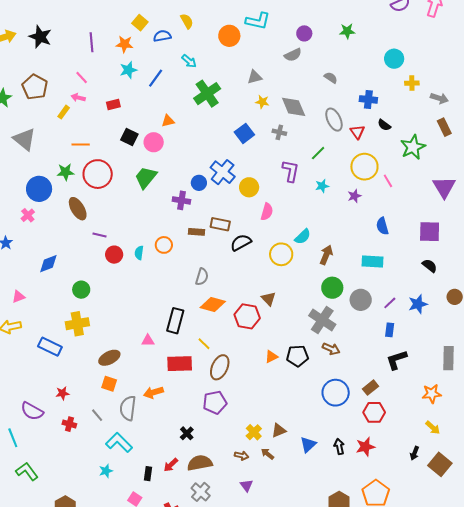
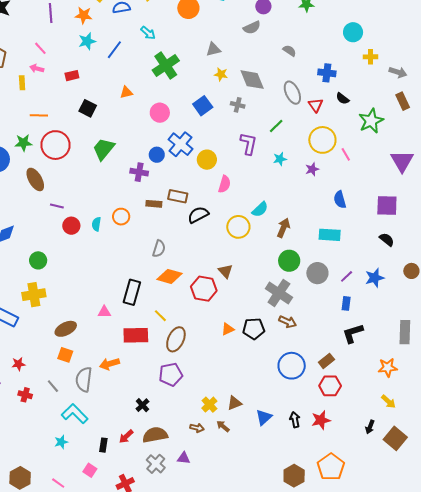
yellow rectangle: (64, 112) -> (22, 83), turned -40
pink circle: (154, 142) -> (160, 113), moved
purple triangle: (246, 486) -> (184, 458), moved, turned -48

